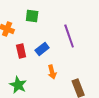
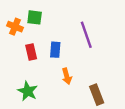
green square: (32, 16) -> (35, 17), moved
blue rectangle: (42, 49) -> (55, 50), turned -48

